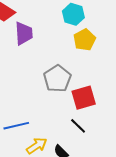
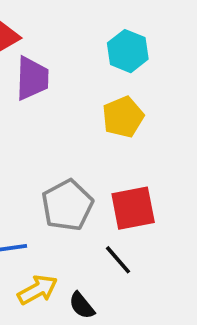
yellow pentagon: (85, 40) -> (123, 117), moved
gray pentagon: (57, 79) -> (67, 205), moved

